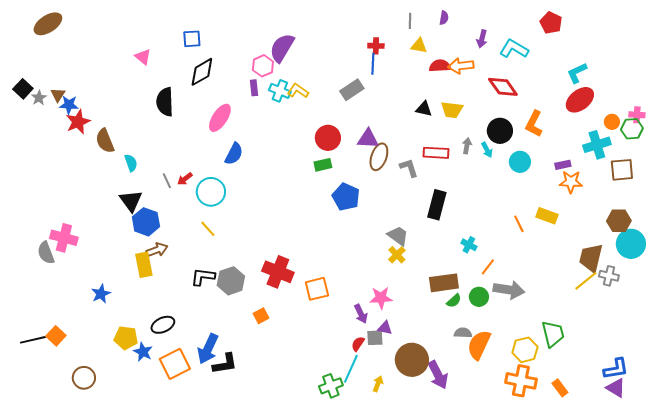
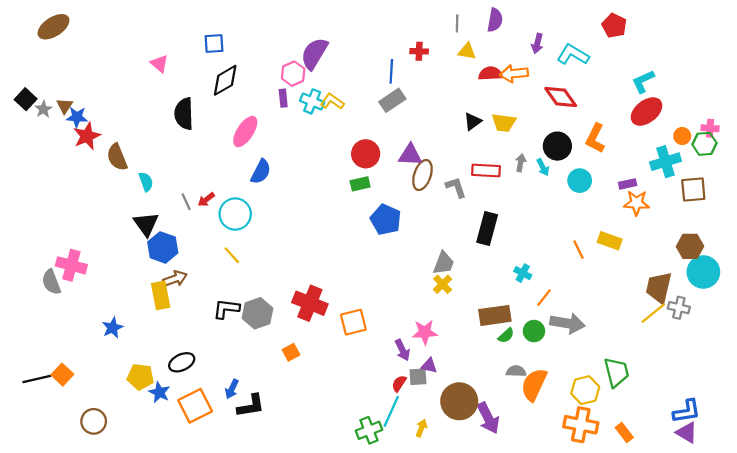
purple semicircle: (444, 18) -> (495, 20), size x1.5
blue line: (373, 64) -> (391, 71), moved
black triangle: (424, 109) -> (473, 122), turned -48
gray trapezoid: (398, 236) -> (444, 263), turned 75
blue arrow: (208, 349) -> (232, 389), size x0.6

